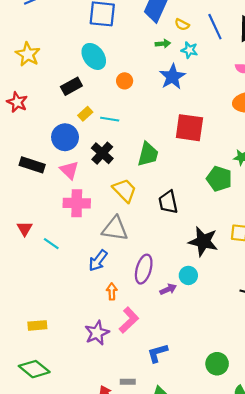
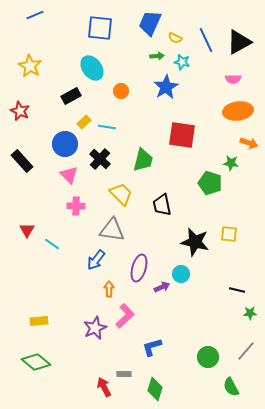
black rectangle: (32, 165) -> (22, 161), moved, turned 30
pink cross: (77, 203) -> (76, 206), size x0.7

